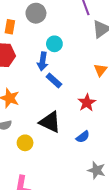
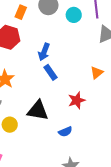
cyan circle: (54, 44) -> (74, 15), moved
black triangle: (50, 122) -> (38, 111), turned -30

